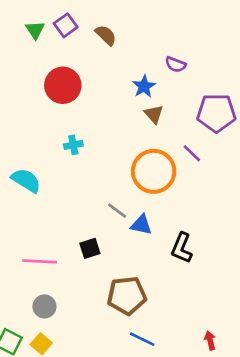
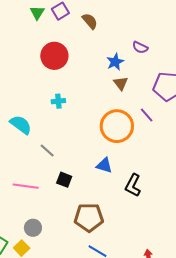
gray line: (117, 211) -> (47, 151), moved
black square: (90, 248) -> (64, 180), turned 35
gray circle: (44, 306) -> (33, 228), moved

